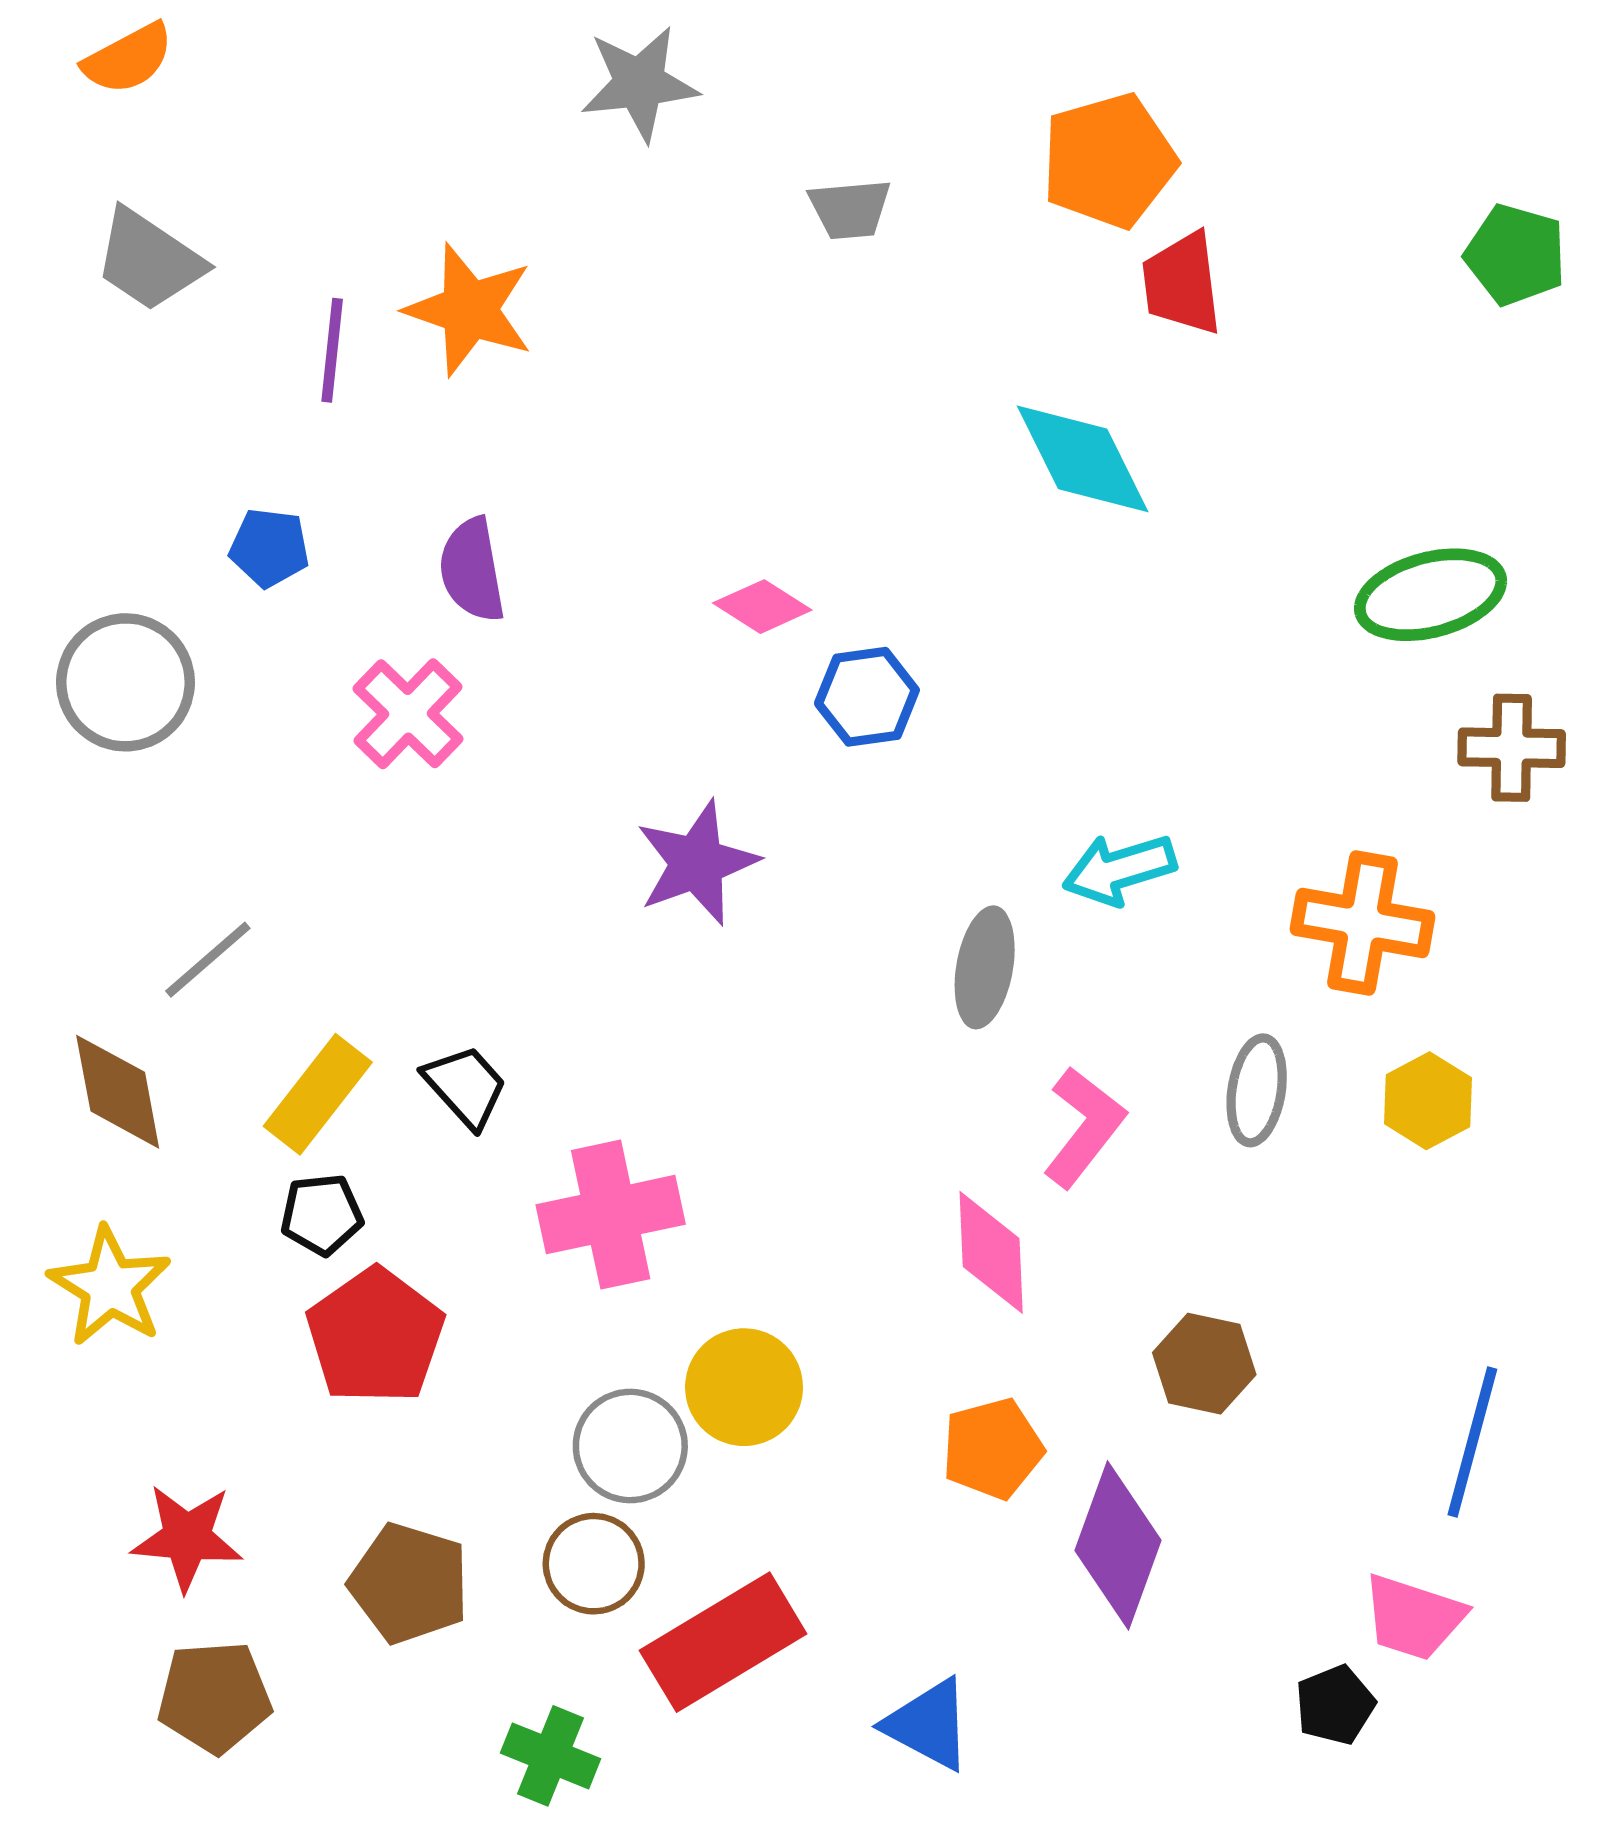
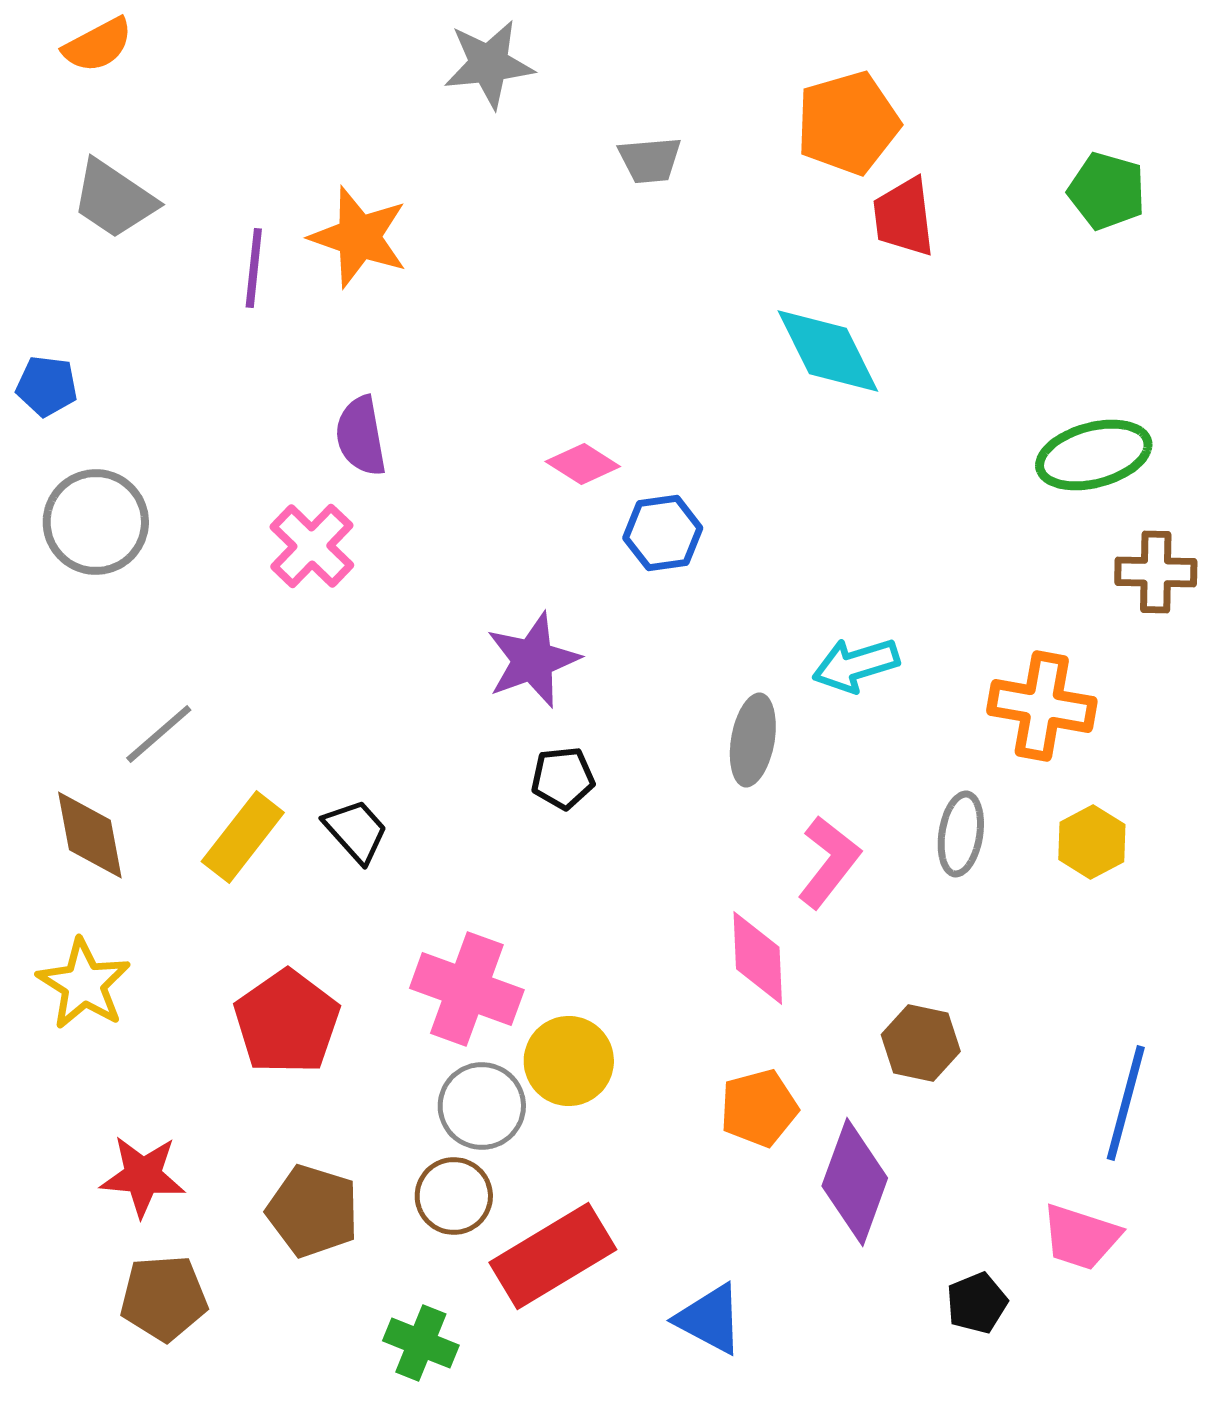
green pentagon: (1516, 255) -> (1107, 191), moved
blue pentagon: (269, 548) -> (47, 386), moved
black pentagon: (322, 1215) -> (563, 778), moved
pink cross: (611, 1215) -> (467, 989), moved, turned 32
black pentagon: (1335, 1705) -> (977, 1303), moved

